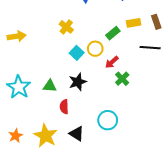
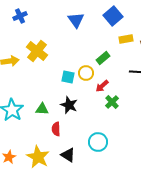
yellow rectangle: (134, 23) -> (126, 39), moved
yellow cross: (66, 27) -> (37, 51), moved, size x1.5
cyan square: (77, 53) -> (68, 77), turned -32
black star: (78, 82) -> (69, 105), turned -30

